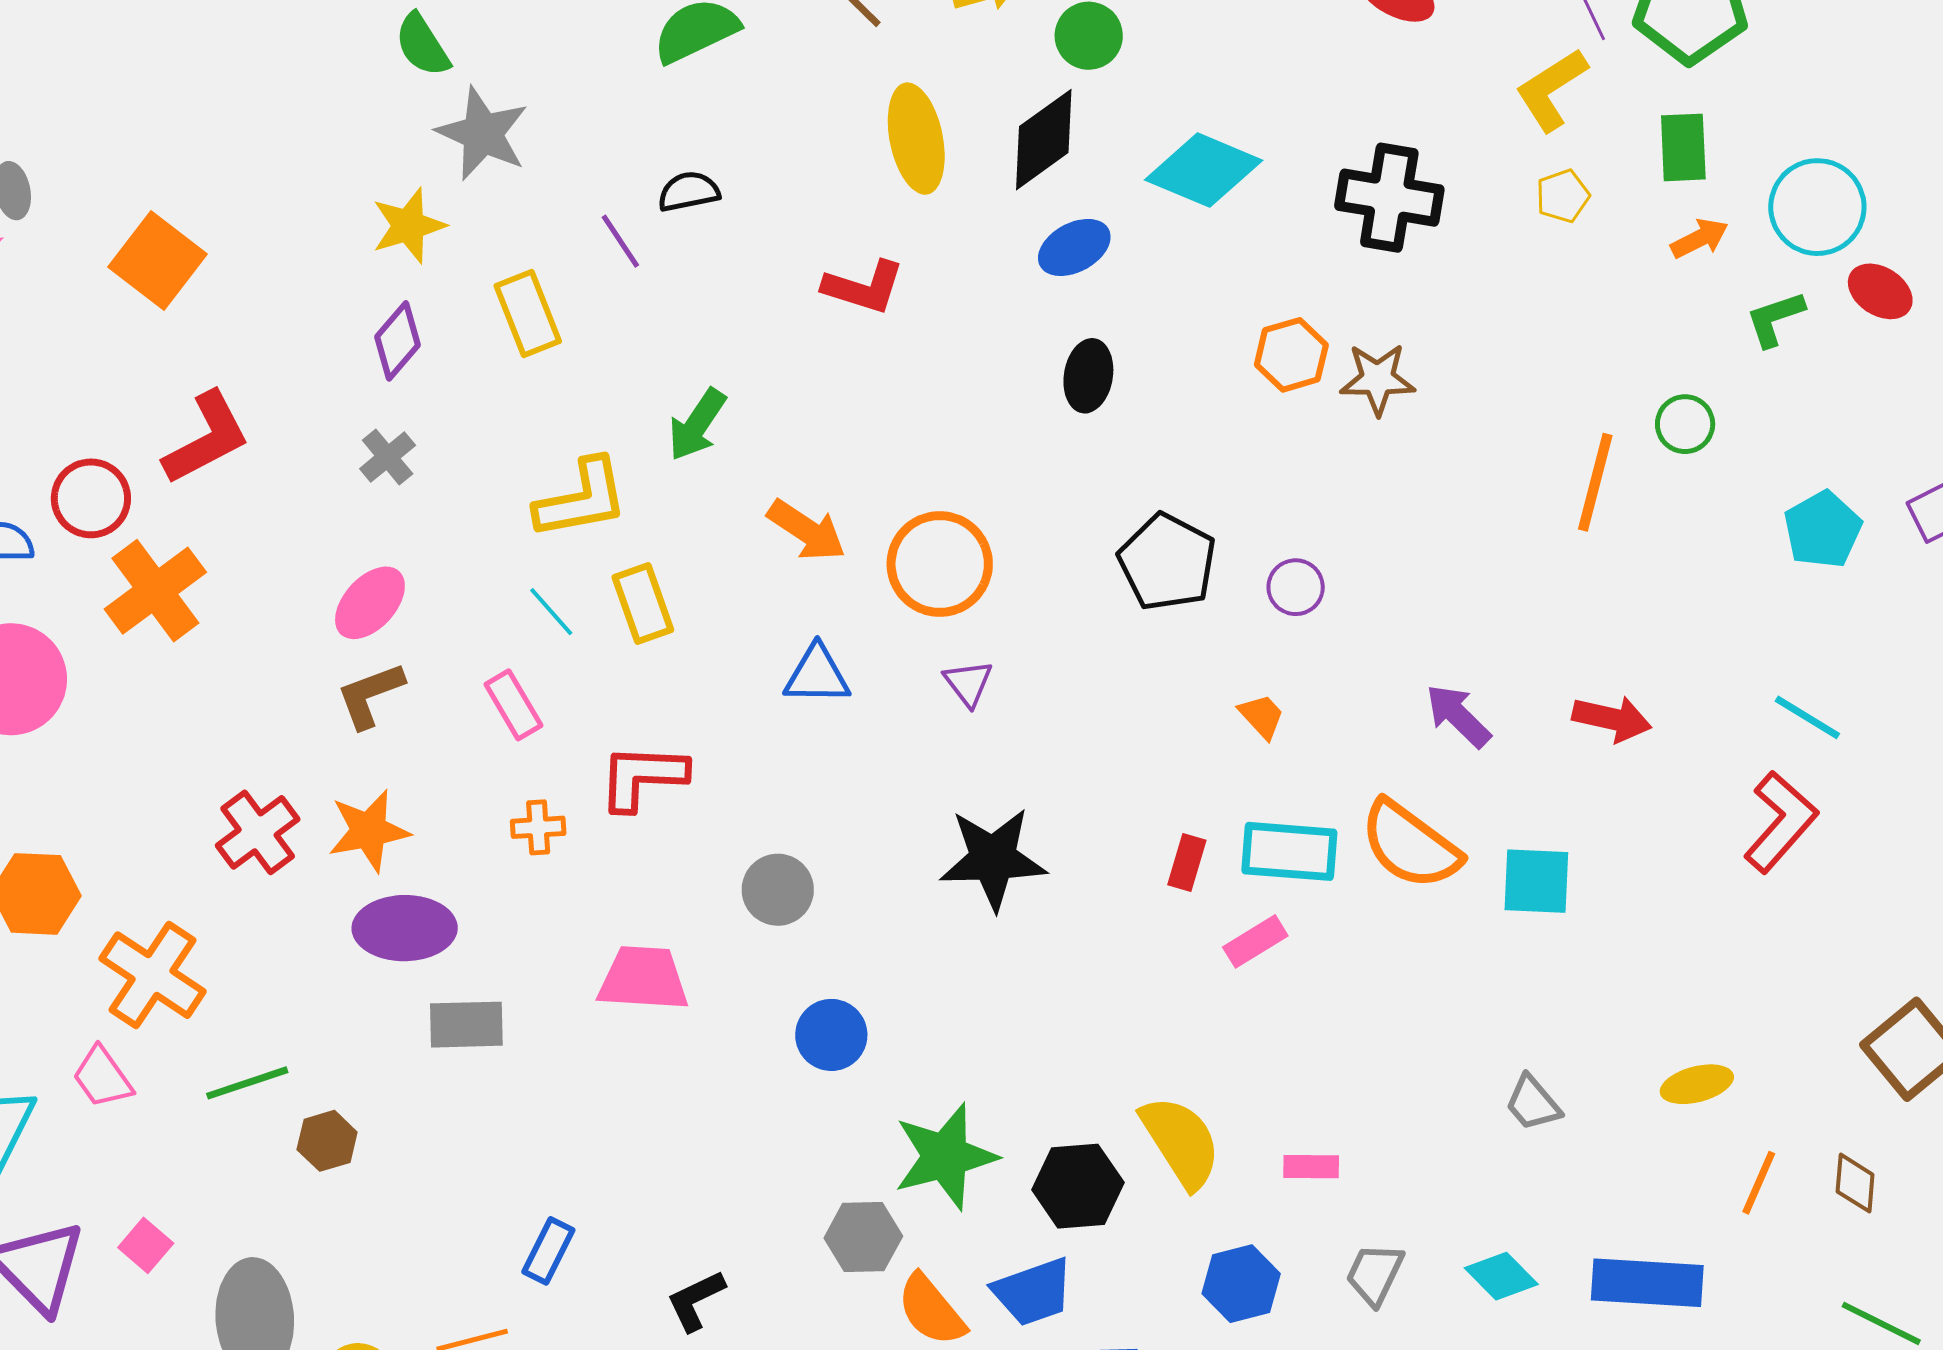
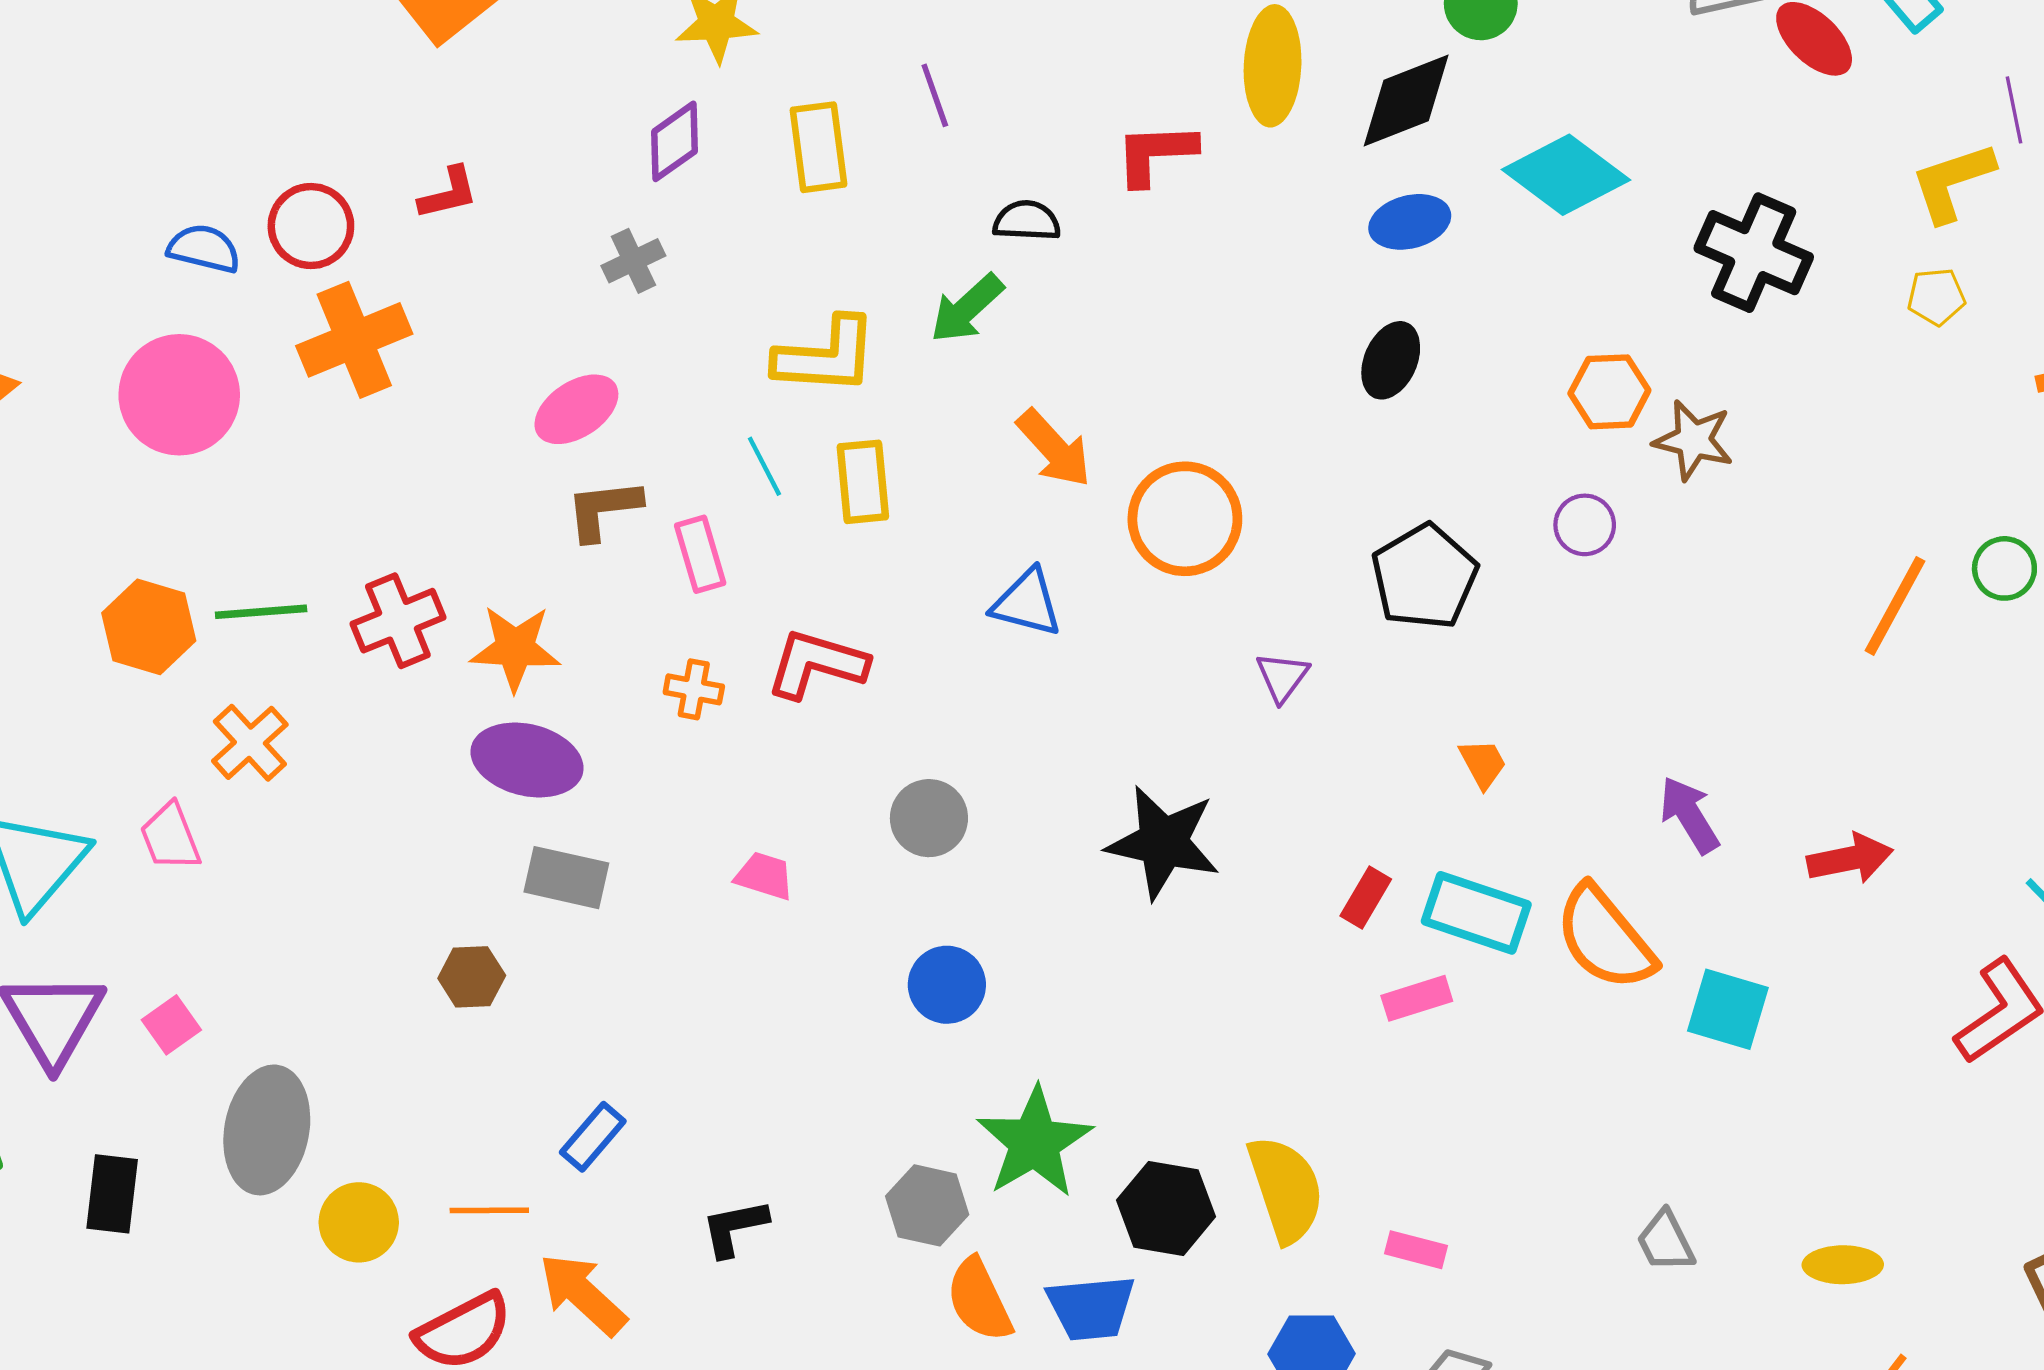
black semicircle: (689, 192) -> (1027, 221), moved
red L-shape: (864, 287) -> (1156, 154), moved, turned 146
red L-shape: (207, 438) -> (448, 193), size x0.6
purple circle: (1296, 587) -> (1585, 525), moved
purple triangle: (968, 683) -> (1282, 677), moved
brown L-shape: (370, 695) -> (603, 509), moved
red arrow: (1612, 719) -> (1850, 859), turned -38
orange cross: (153, 975) -> (250, 743), size x0.7
pink trapezoid: (643, 979) -> (764, 876), size x0.6
green line: (247, 1083) -> (261, 612), moved
brown hexagon: (327, 1141) -> (472, 977), moved
green star: (945, 1156) -> (1034, 1142), turned -30

